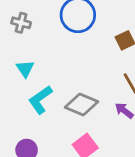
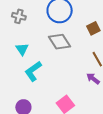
gray diamond: (82, 104) -> (59, 42), moved, turned 35

